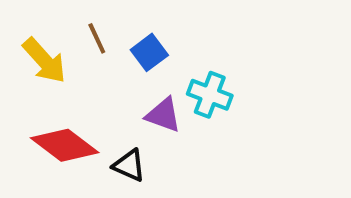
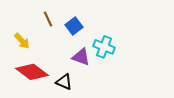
yellow arrow: (44, 61) -> (22, 41), moved, size x0.7

